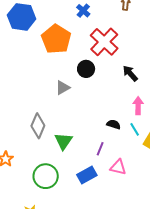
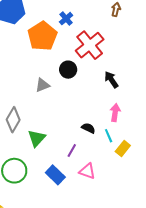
blue cross: (83, 11) -> (66, 19), moved
blue rectangle: (87, 175) -> (55, 175), turned 66

